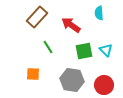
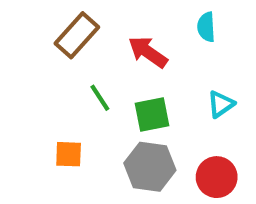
cyan triangle: (106, 50) -> (221, 104), turned 40
green square: (84, 51) -> (152, 115), moved

